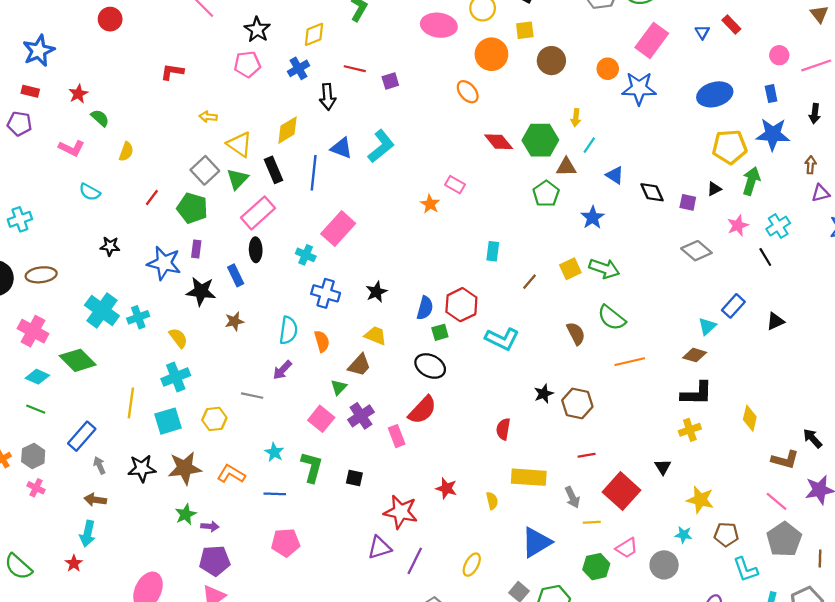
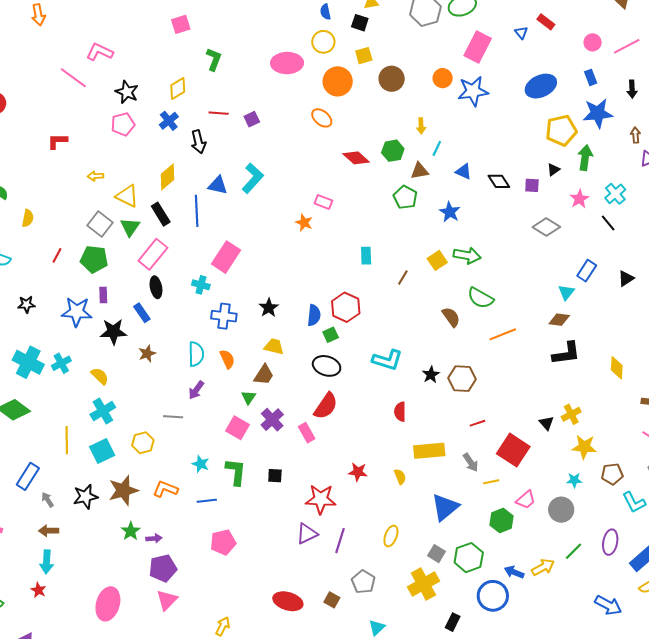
green hexagon: (540, 140) -> (393, 151), size x0.7
cyan L-shape: (502, 339) -> (387, 360), moved
yellow cross: (690, 430) -> (571, 414), moved

